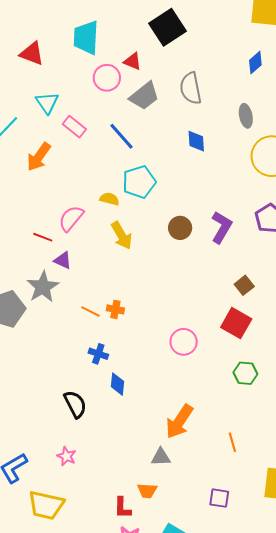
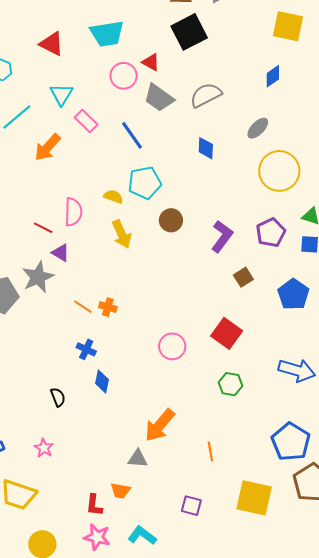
cyan trapezoid: (86, 38) -> (107, 34), turned -108
gray semicircle: (191, 88) -> (206, 95), turned 68
gray trapezoid: (144, 96) -> (159, 98), turned 68
gray ellipse: (246, 116) -> (258, 128), turned 50
pink semicircle: (71, 218) -> (73, 212), turned 136
brown circle: (180, 228) -> (171, 220), moved
brown square: (244, 285) -> (243, 277), moved
black semicircle: (75, 404) -> (58, 397), size x0.7

